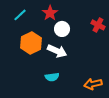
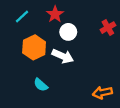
red cross: (98, 25) -> (108, 28), turned 32
cyan semicircle: (52, 77) -> (41, 85), moved, turned 48

